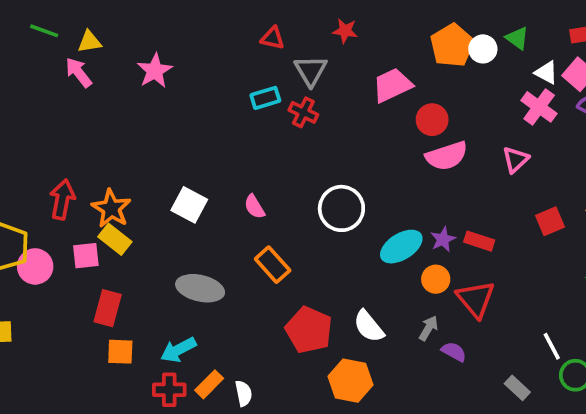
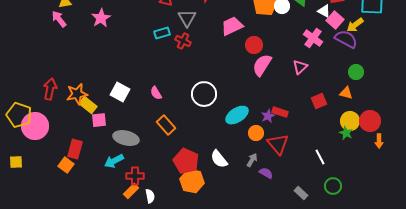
white triangle: (546, 73) -> (324, 11), moved
pink semicircle: (447, 156) -> (262, 65), turned 140
orange star: (111, 208) -> (77, 94), turned 30
yellow rectangle: (115, 239) -> (88, 105), moved
purple star: (443, 239) -> (268, 116), moved
pink square: (86, 256) -> (99, 120), moved
pink circle: (35, 266) -> (35, 126), size x1.4
white line: (552, 346) -> (320, 157), moved
cyan arrow: (178, 350) -> (114, 161), moved
orange square: (120, 352) -> (66, 165), moved, turned 35
orange hexagon: (351, 381) -> (192, 181), moved
red cross: (169, 390) -> (135, 176), moved

